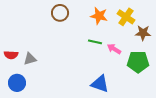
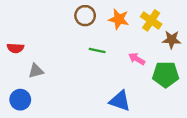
brown circle: (60, 13) -> (85, 16), moved
green line: (95, 42) -> (97, 50), moved
red semicircle: (11, 55) -> (15, 48), moved

